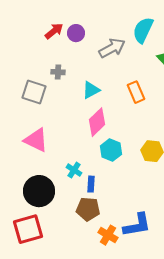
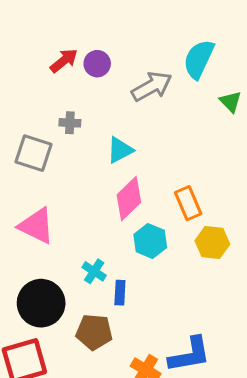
orange rectangle: (136, 92) -> (188, 203), moved
brown pentagon: (88, 209) -> (94, 332), moved

